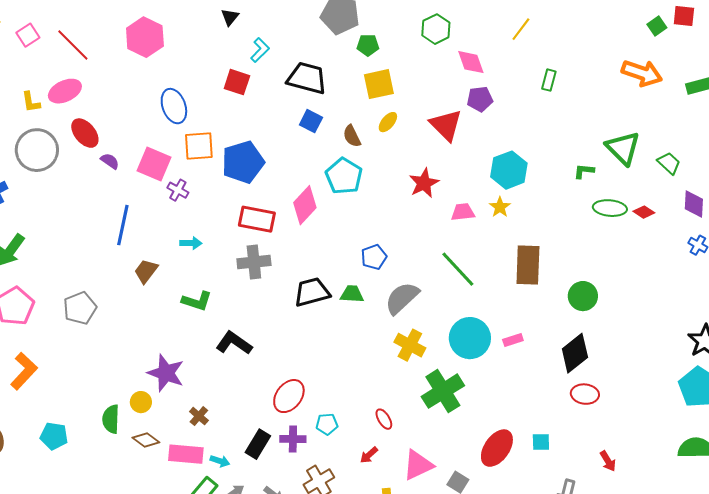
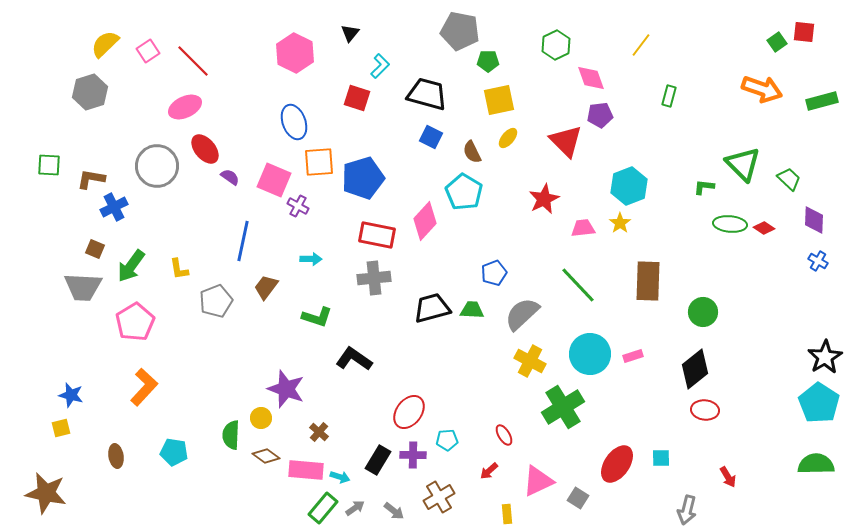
pink hexagon: (145, 37) -> (295, 53), moved
yellow L-shape: (31, 102) -> (179, 269), moved
gray pentagon: (80, 308) -> (216, 301), moved

